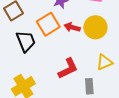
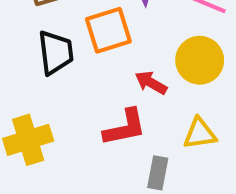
red arrow: (72, 27) -> (151, 83), moved

